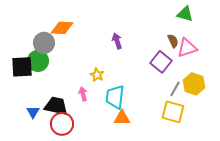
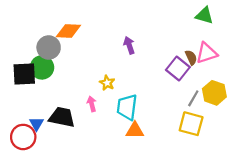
brown semicircle: (173, 41) -> (191, 57), moved
red circle: (62, 124) -> (23, 137), moved

